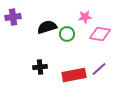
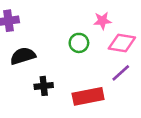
black semicircle: (47, 27) -> (23, 56), moved
purple line: (99, 69) -> (121, 73), moved

